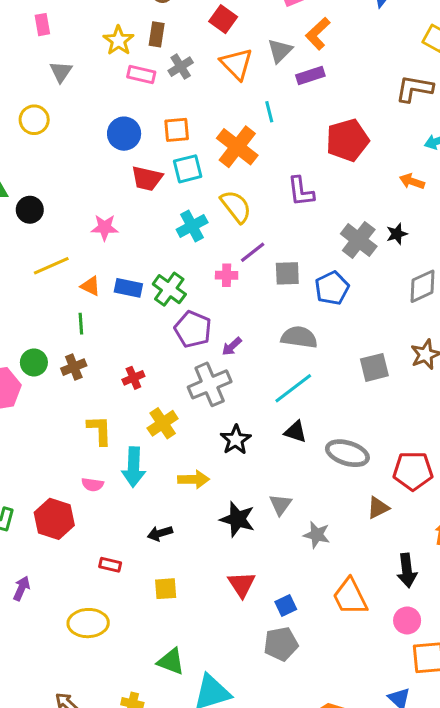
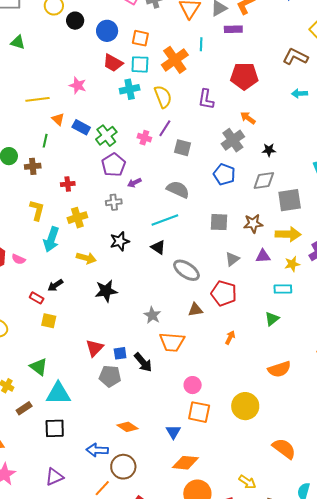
orange arrow: (412, 181) -> (248, 118), moved
black circle: (30, 210) -> (75, 21), moved
cyan cross: (192, 226) -> (130, 89), moved
black star: (397, 234) -> (269, 150), moved
purple line: (253, 252) -> (165, 128), turned -36
blue pentagon: (332, 288) -> (224, 174), moved, turned 30
gray cross: (210, 384) -> (114, 202), size x0.6
pink semicircle: (93, 485) -> (18, 259), moved
gray triangle: (281, 505) -> (232, 259), moved
black star: (237, 519) -> (106, 291), turned 30
black arrow: (160, 533) -> (55, 285), turned -35
red rectangle: (110, 565) -> (37, 298), moved
black arrow: (407, 570) -> (143, 362), moved, turned -50
red triangle: (242, 584) -> (95, 348), moved
orange trapezoid: (350, 597) -> (172, 342), moved, turned -76

